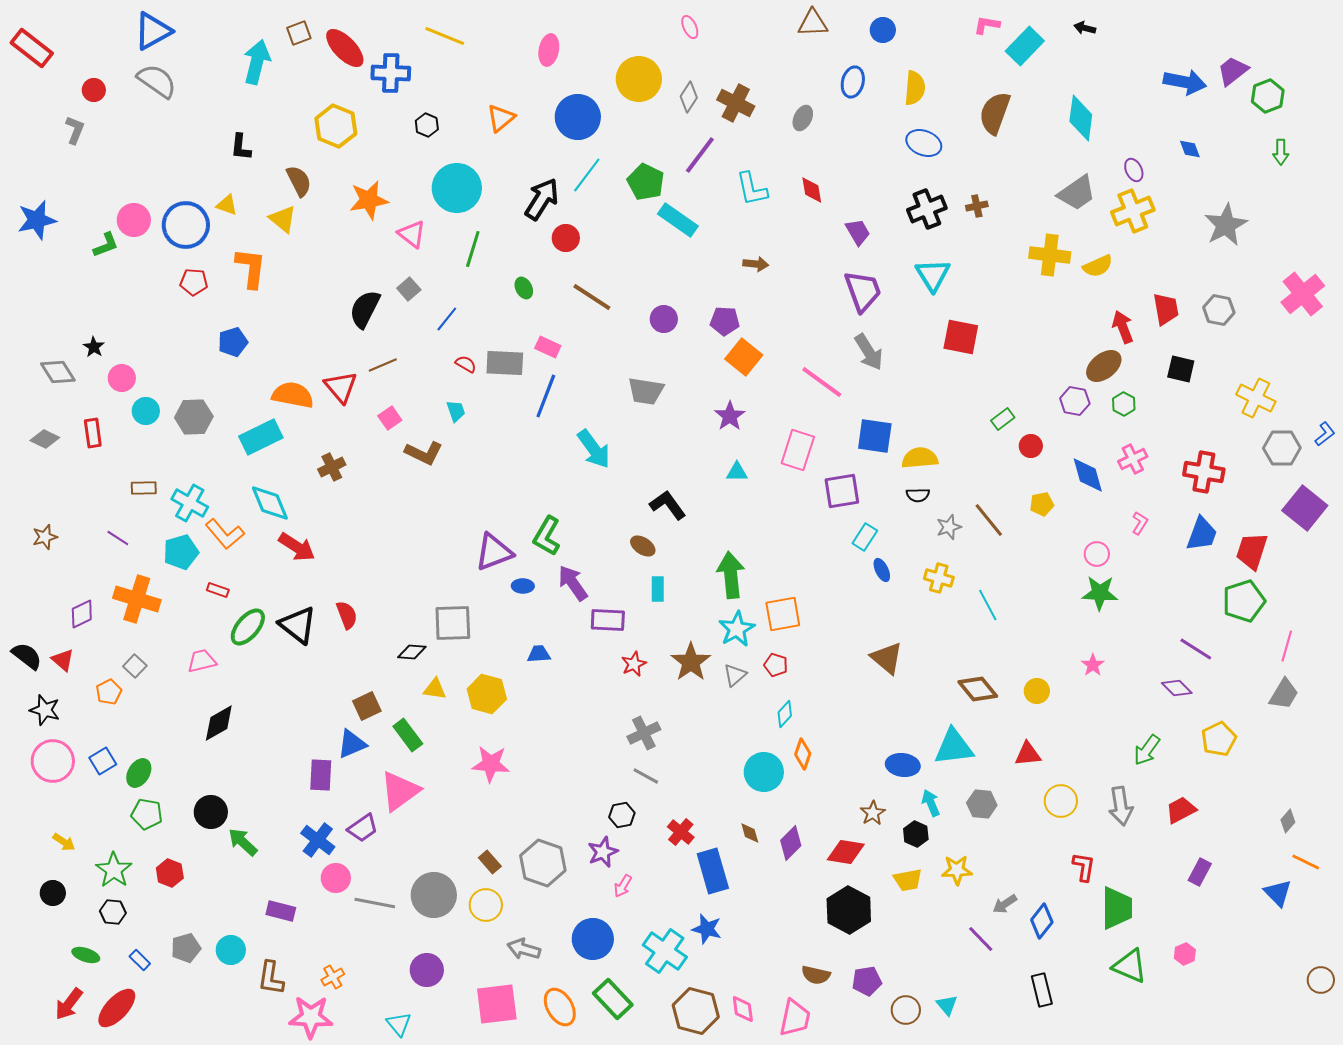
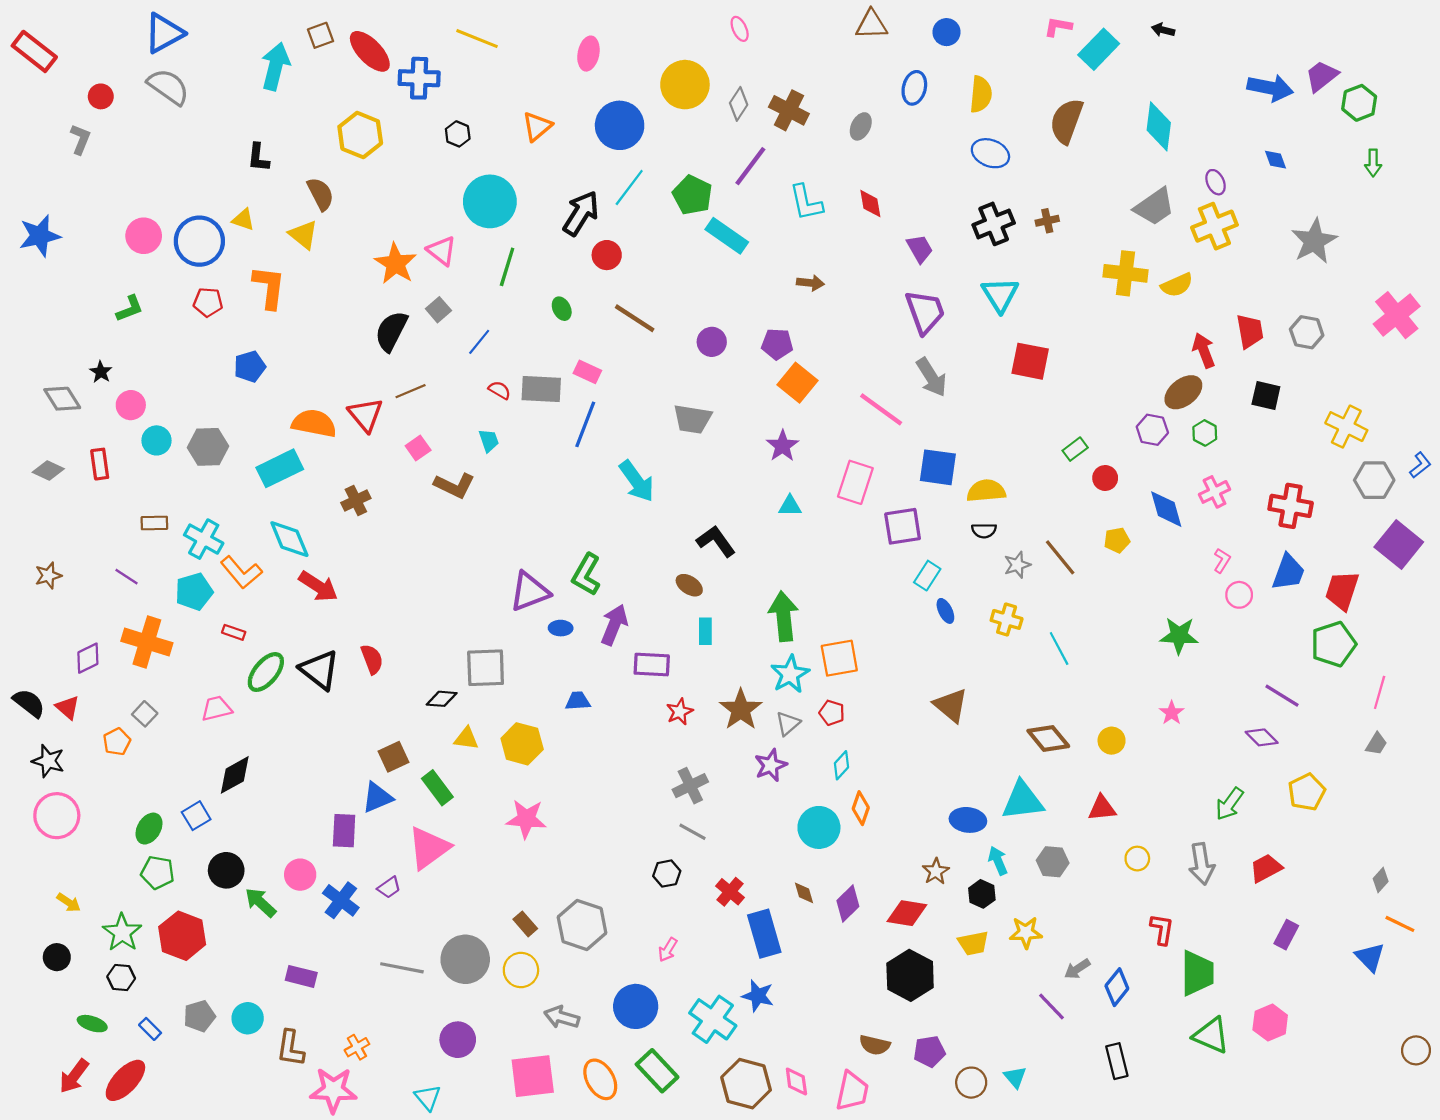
orange star: (369, 200) -> (396, 264), moved, turned -30
green L-shape: (106, 245) -> (130, 309), moved
pink circle: (1097, 554) -> (1239, 595), moved
purple arrow: (573, 583) -> (614, 625), turned 57
gray trapezoid: (1284, 694) -> (1376, 744), size x0.7
blue square: (103, 761) -> (196, 816), moved
yellow circle: (1061, 801) -> (1137, 859), size x0.7
purple trapezoid: (363, 828) -> (389, 887), size x0.7
purple star: (603, 852) -> (771, 765), moved
red hexagon: (170, 873) -> (182, 936), size x1.6
pink circle: (336, 878) -> (300, 875), moved
pink hexagon: (1185, 954) -> (1270, 1023), size x1.5

